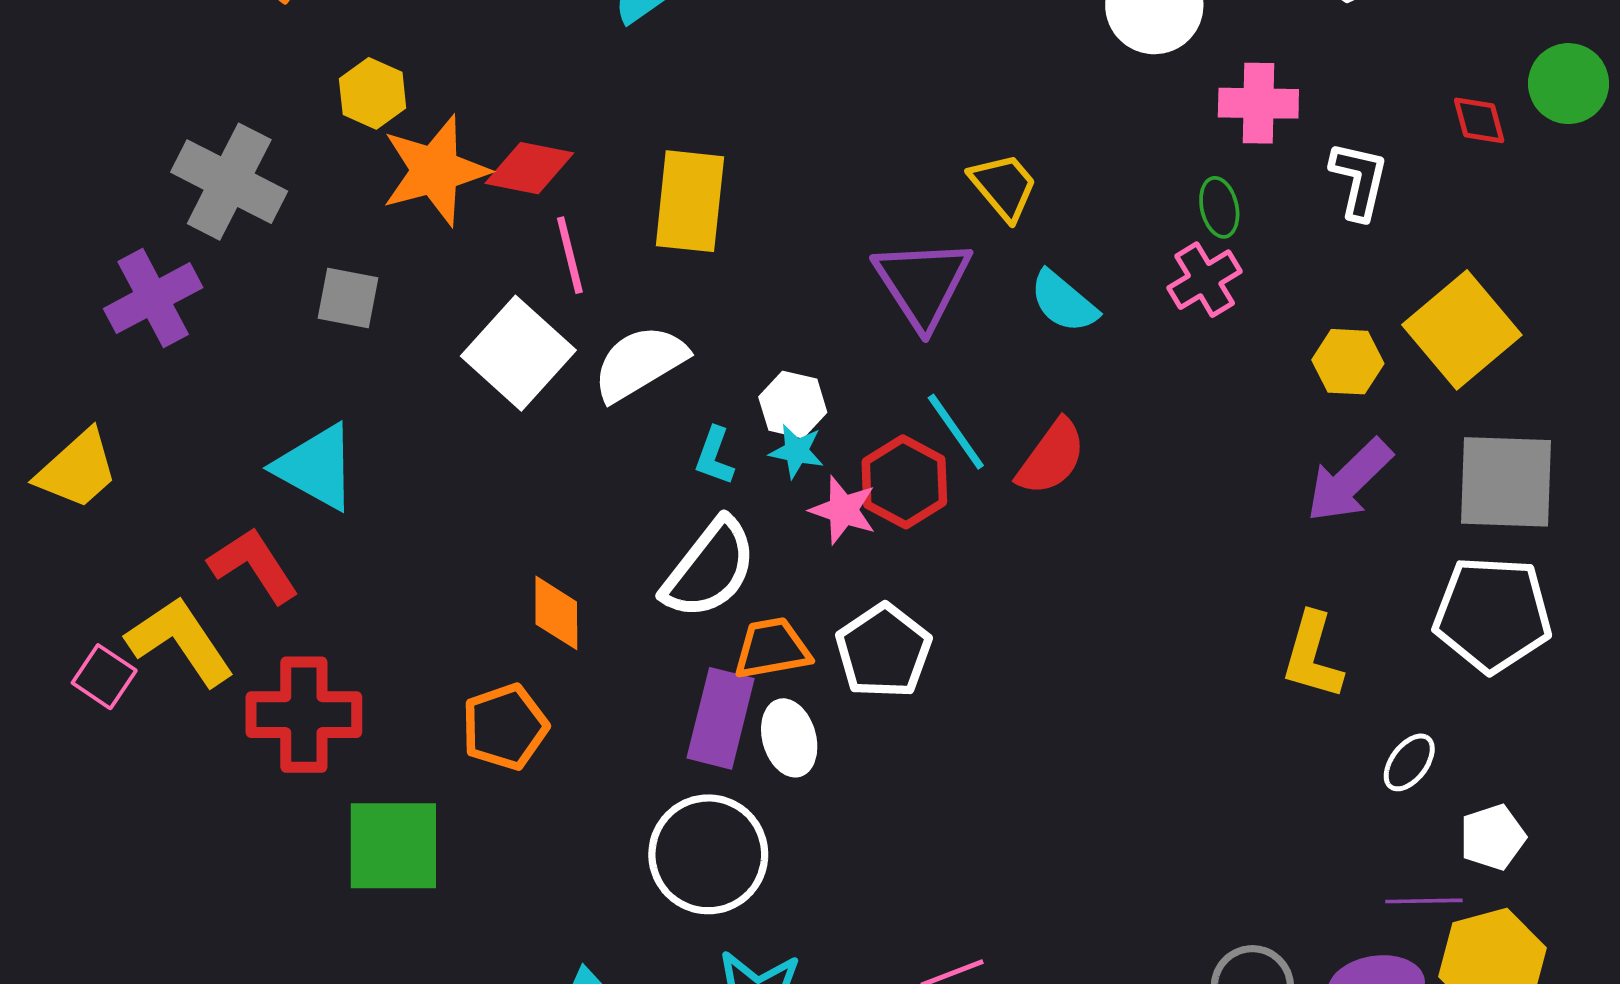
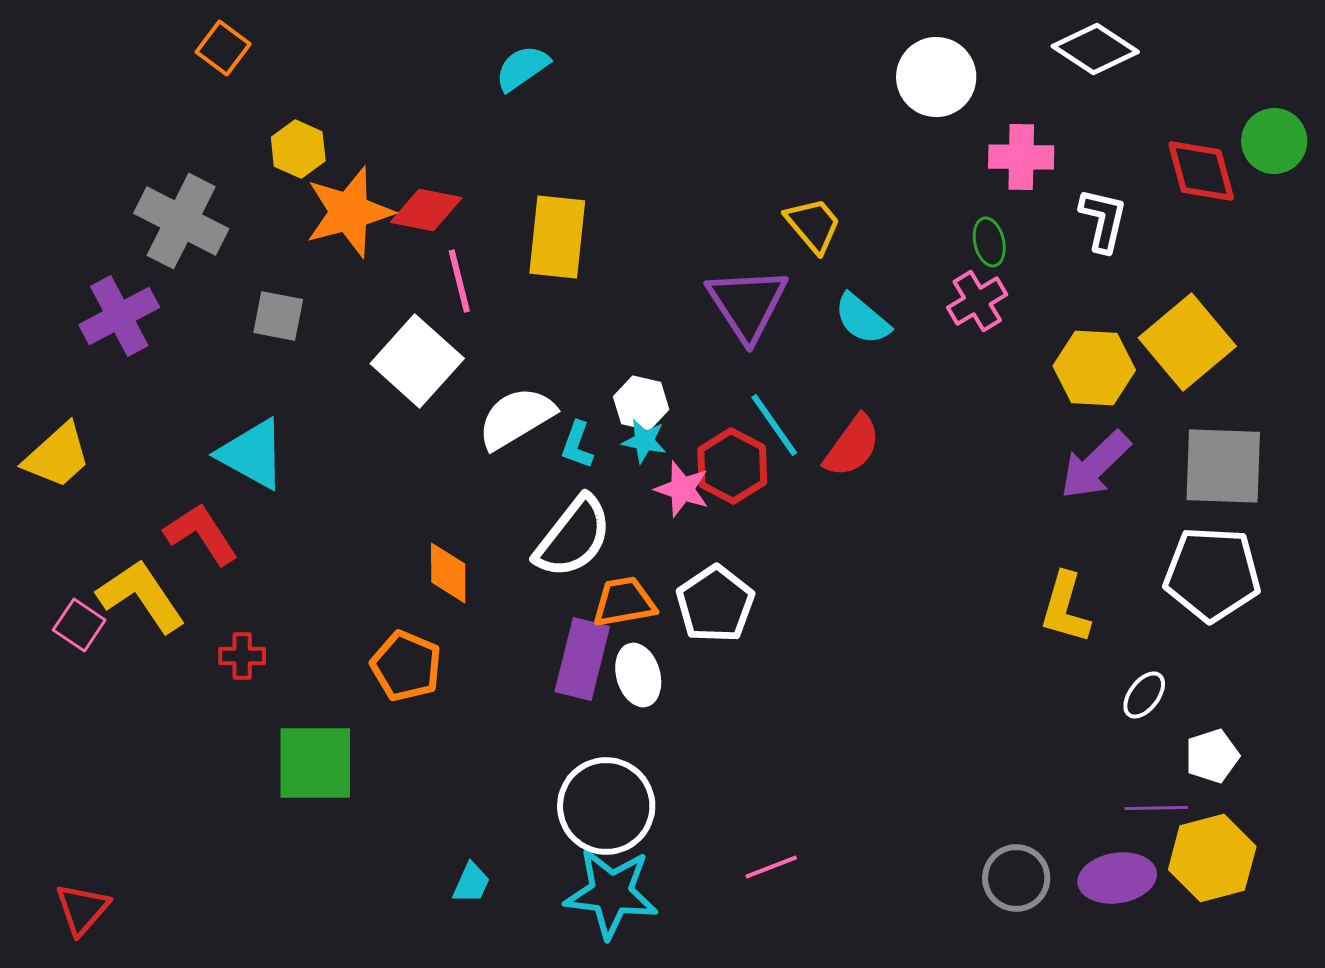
red diamond: (1479, 120) -> (1201, 171), size x1.6
yellow hexagon: (1348, 362) -> (1094, 368), size x1.4
white semicircle: (640, 363) -> (516, 418), moved
red cross: (304, 715) -> (242, 656), size x0.5
orange pentagon: (505, 727) -> (406, 666), turned -30
white circle: (708, 854) -> (606, 806), moved

